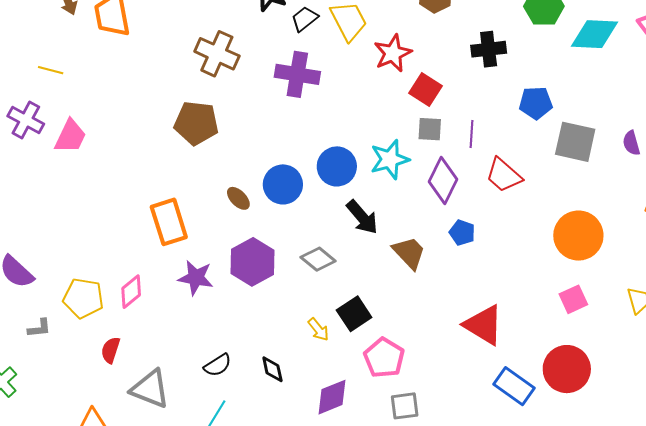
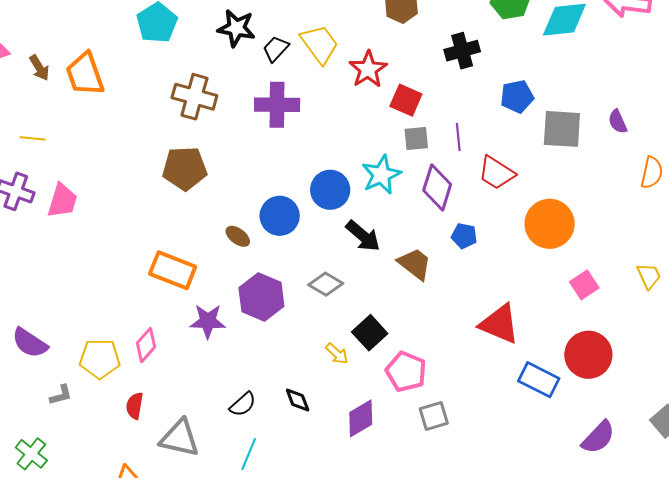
orange rectangle: (169, 222) -> (173, 270), turned -42
orange circle: (578, 236) -> (550, 224), moved

